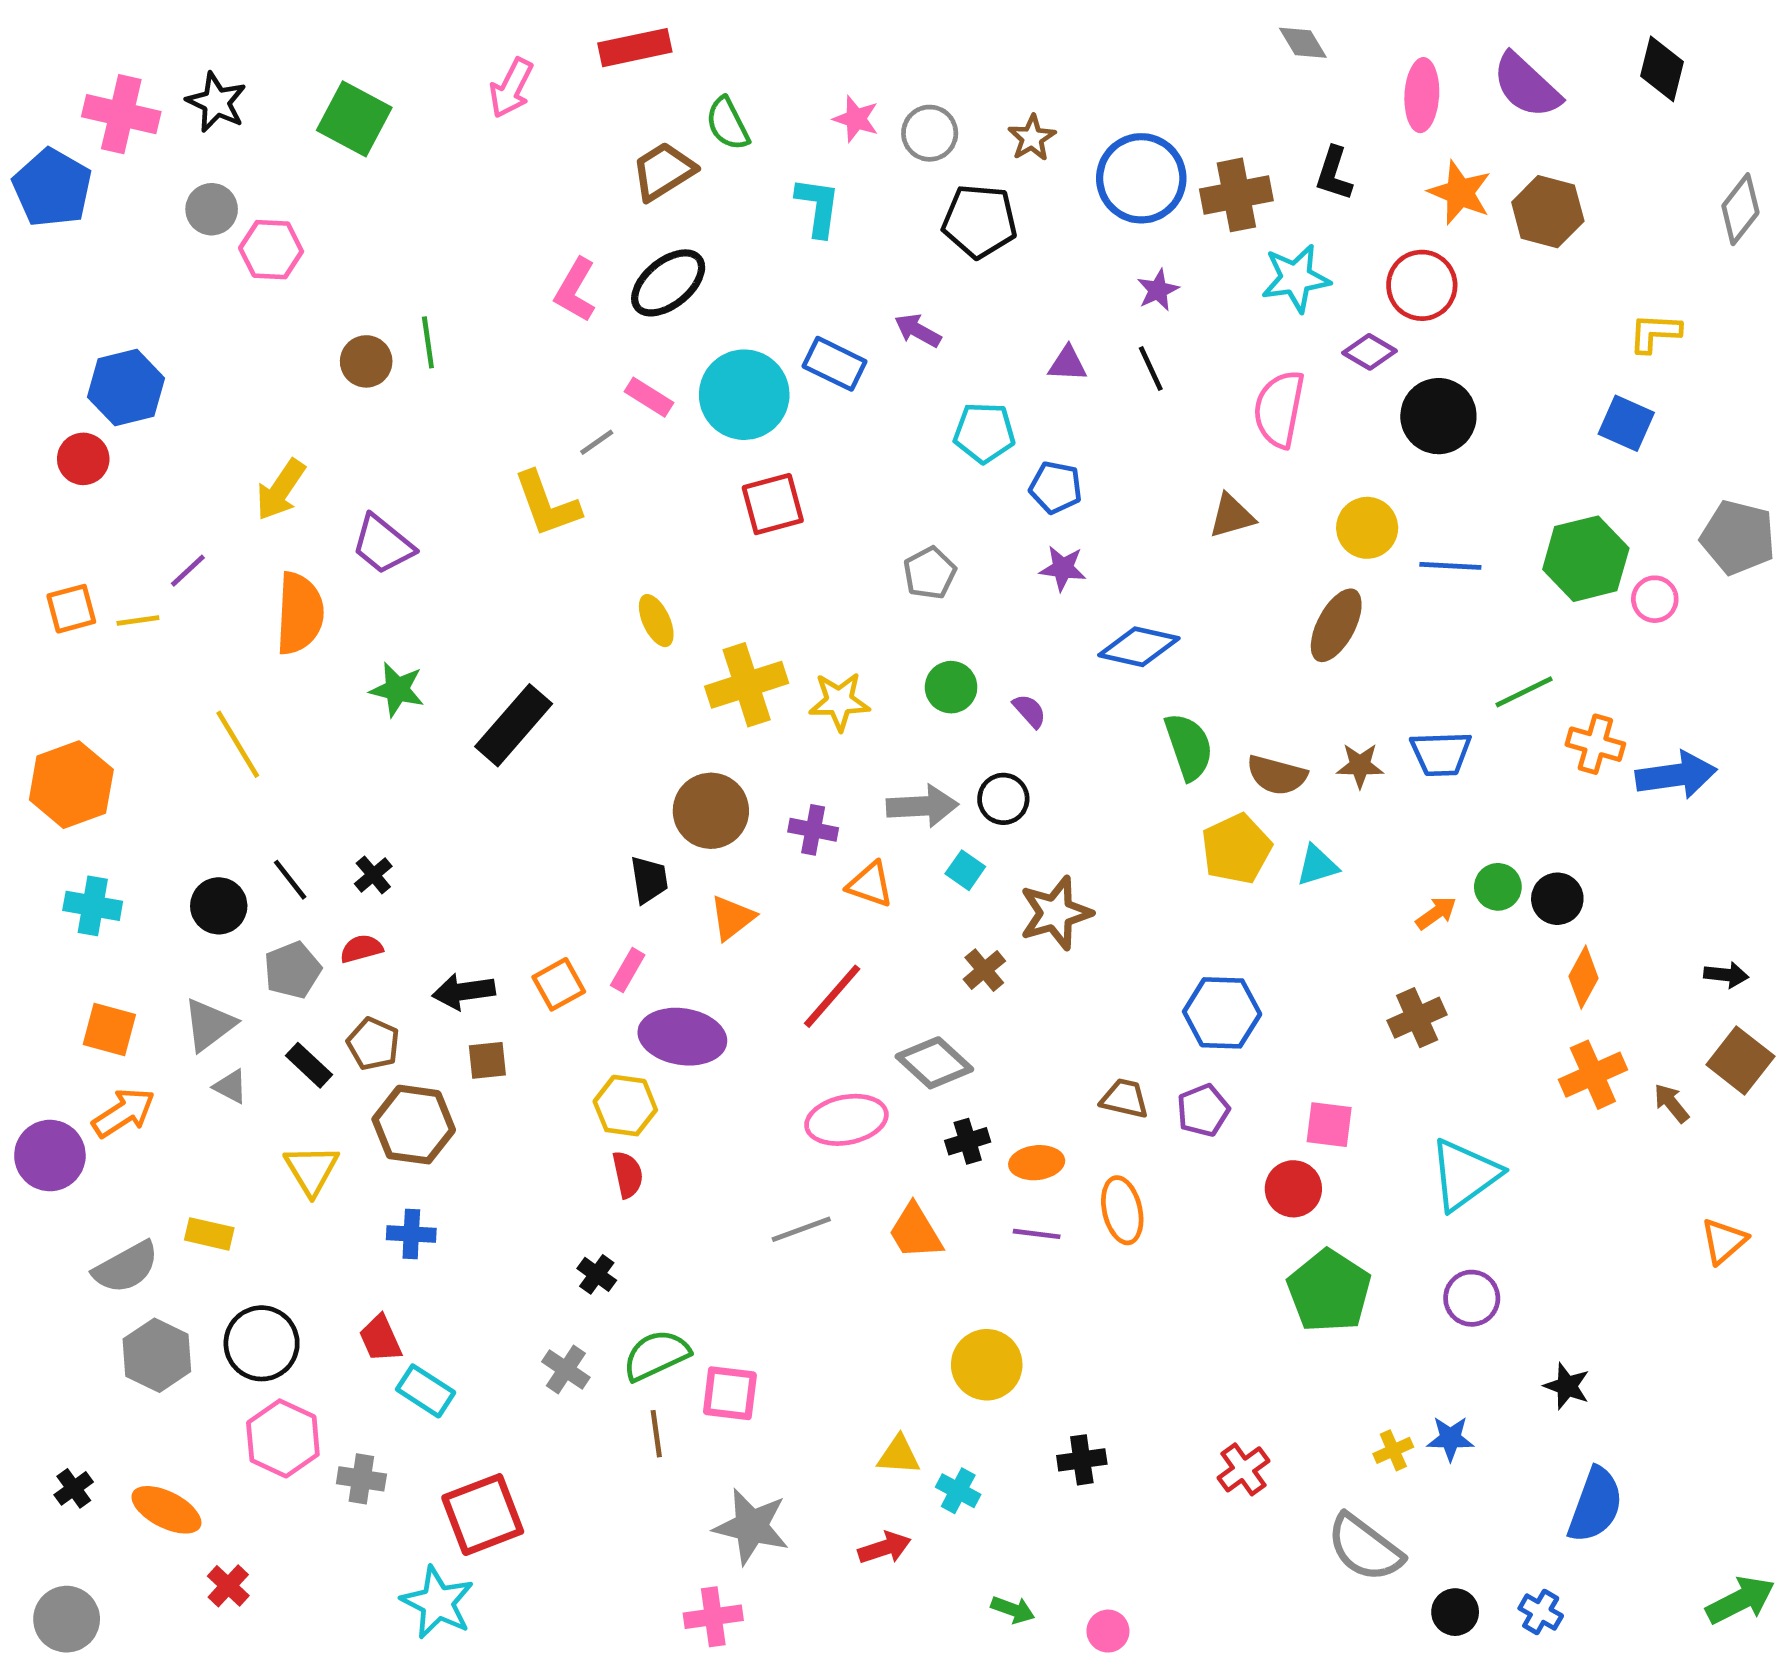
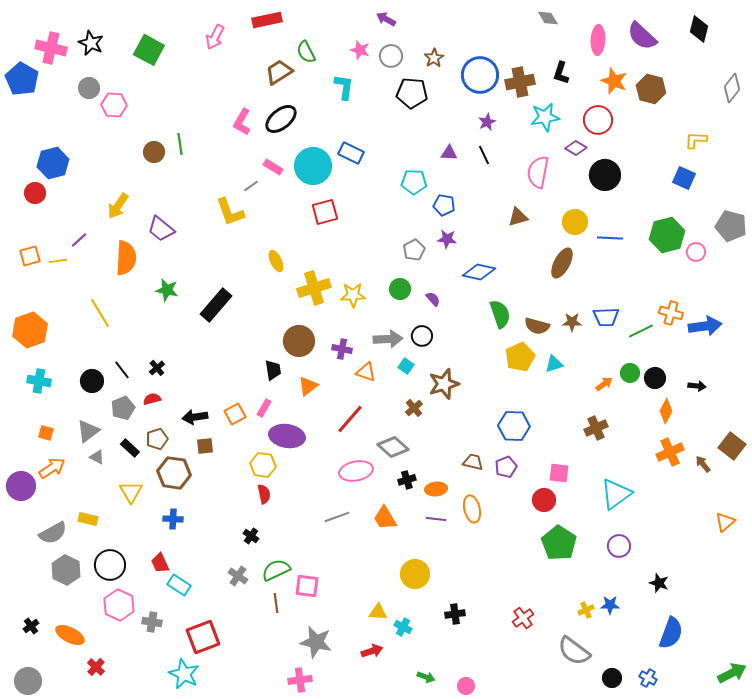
purple arrow: (918, 330) -> (386, 19), moved
gray pentagon: (930, 573) -> (414, 250), moved
green line: (1524, 692) -> (641, 331), moved
black arrow: (1726, 975) -> (697, 386), moved
orange square: (109, 1030) -> (46, 433), size x0.7
brown pentagon: (373, 1044) -> (157, 439), turned 30

